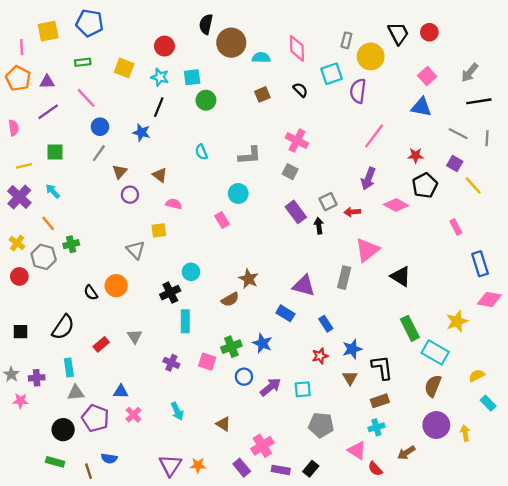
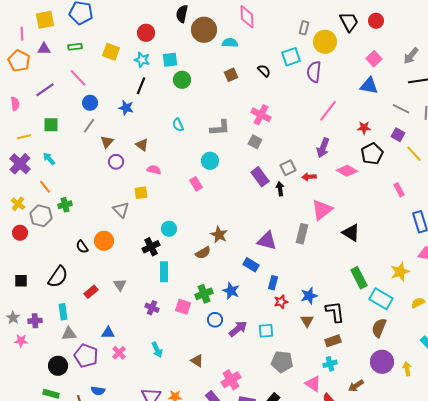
pink diamond: (297, 48) -> (247, 17), moved
purple triangle: (47, 82) -> (44, 49), moved
blue rectangle: (326, 324) -> (273, 283), moved, turned 48
yellow semicircle: (477, 375) -> (418, 303), moved

